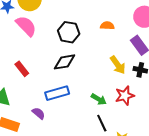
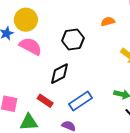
black diamond: (65, 62) -> (59, 74), moved
red rectangle: (22, 69) -> (45, 101), moved

